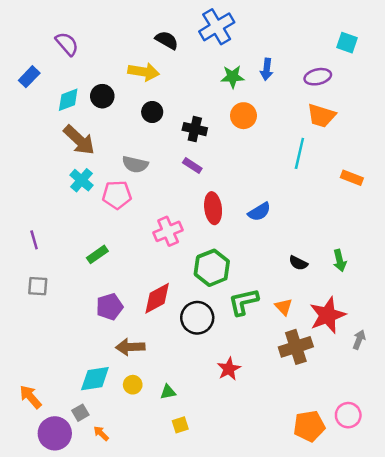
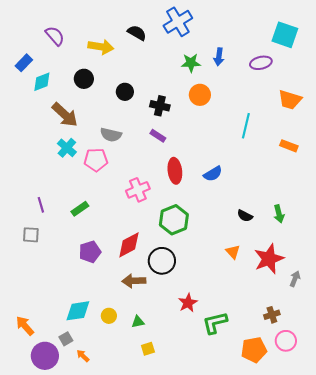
cyan square: (347, 43) -> (285, 35), size x1.5
yellow arrow: (144, 72) -> (101, 47), moved
cyan diamond: (68, 100) -> (42, 82), moved
orange trapezoid: (321, 116) -> (290, 100), moved
purple line: (34, 240) -> (41, 205), moved
green L-shape: (243, 302) -> (215, 323), moved
brown arrow: (130, 347) -> (134, 281), moved
brown cross: (296, 347) -> (272, 315), moved, size x0.6

